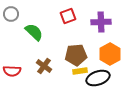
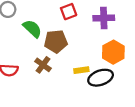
brown pentagon: (76, 55) -> (56, 41), moved

